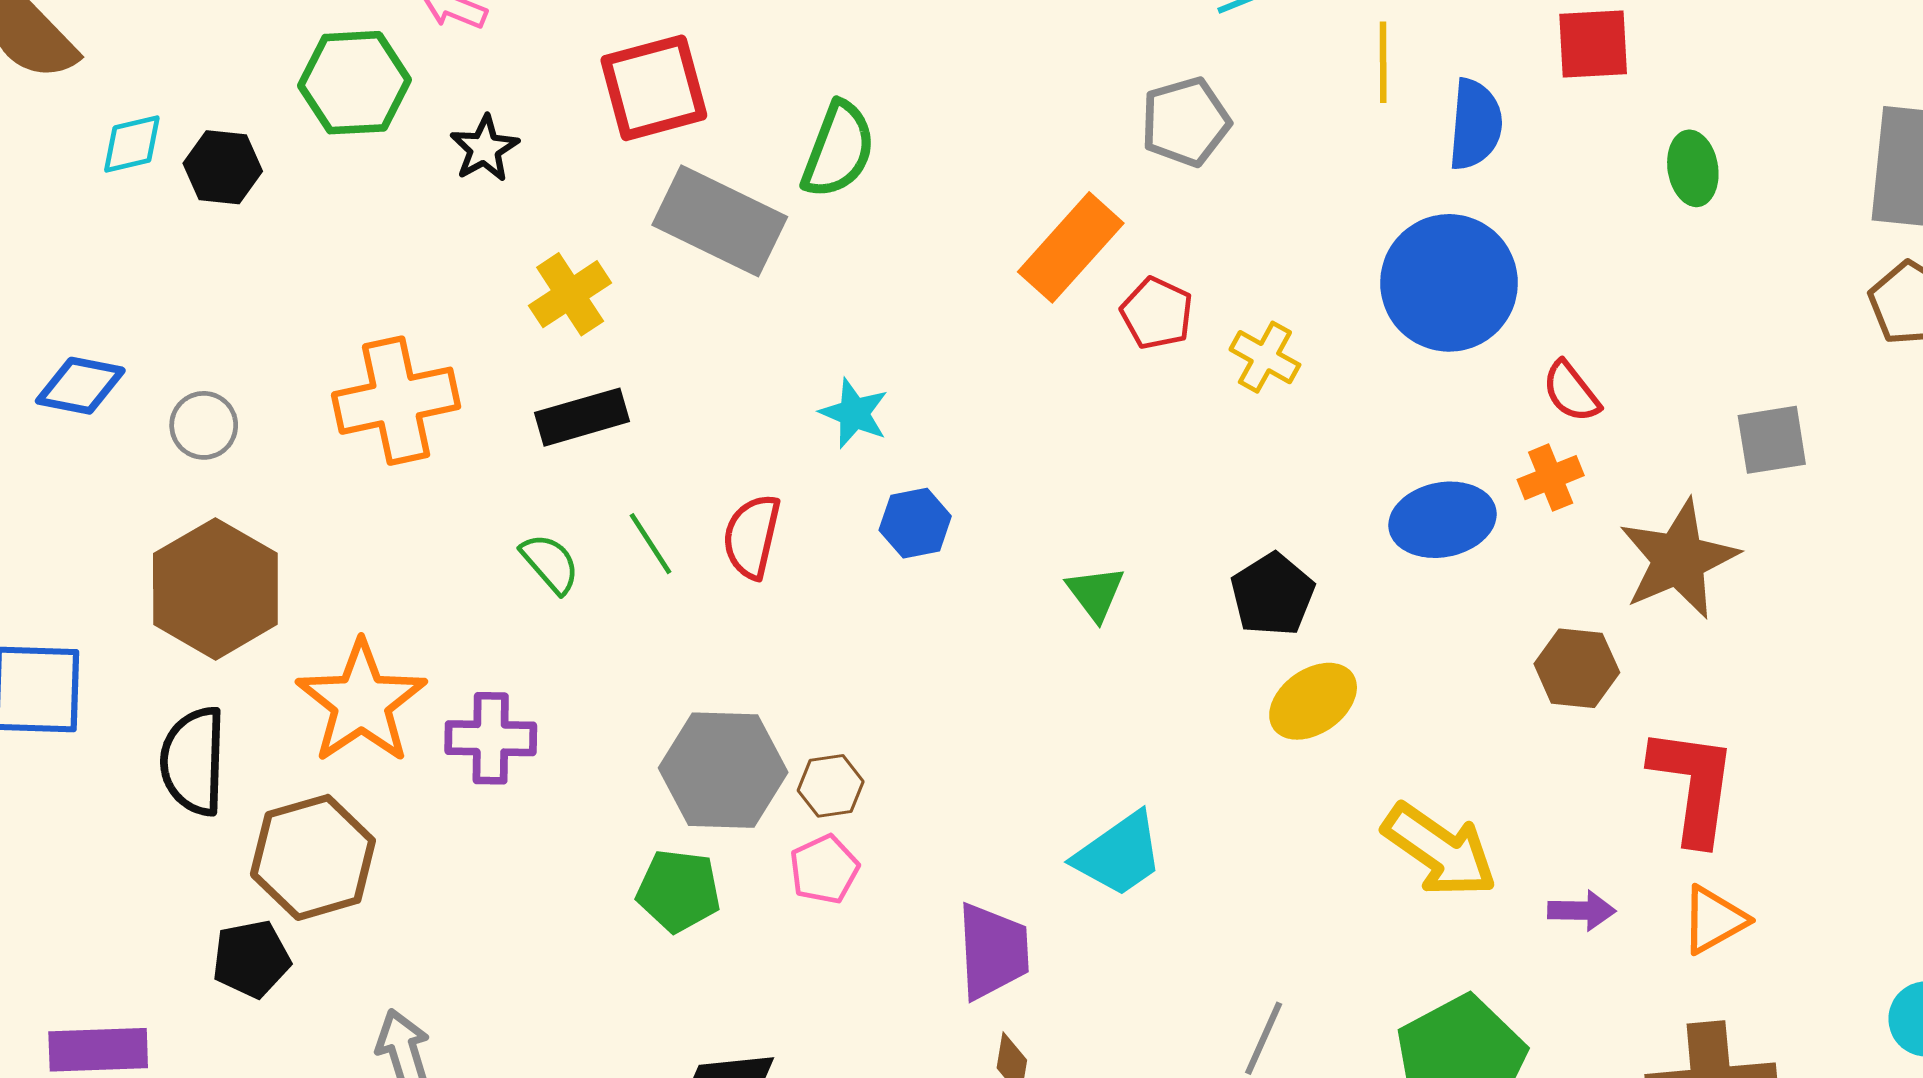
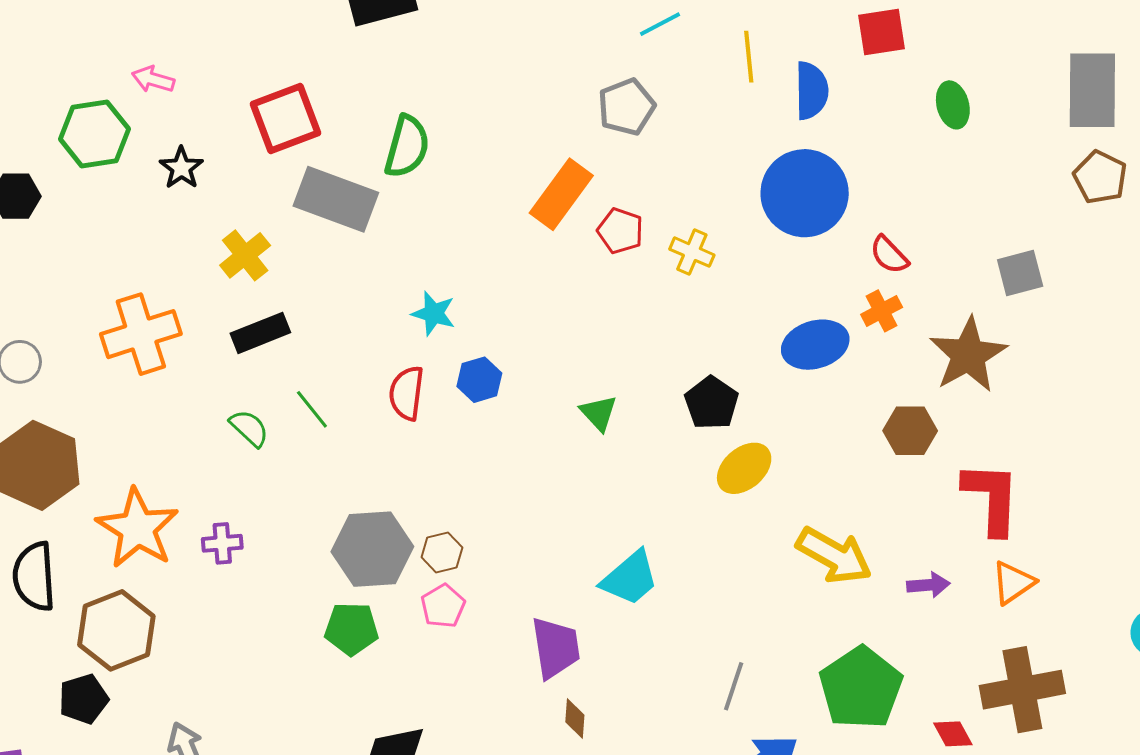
red semicircle: (752, 536) -> (407, 393), moved
purple cross: (491, 738) -> (222, 543), size x0.7

